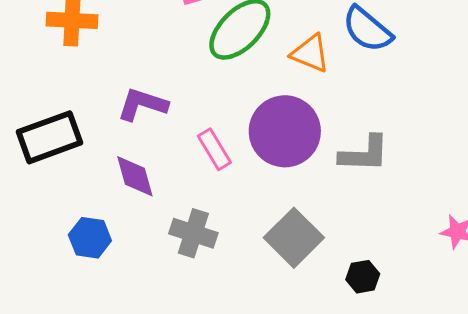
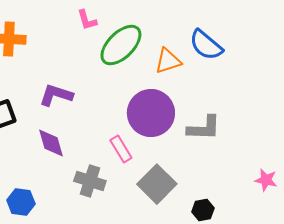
orange triangle: (310, 53) -> (168, 61), turned -40
pink rectangle: (214, 149) -> (121, 149), moved
blue hexagon: (90, 238) -> (21, 202), moved

